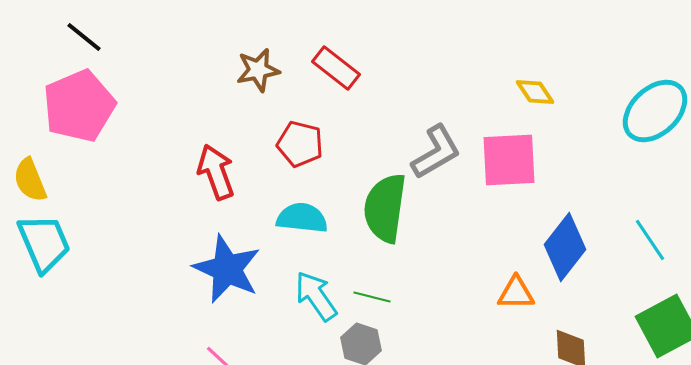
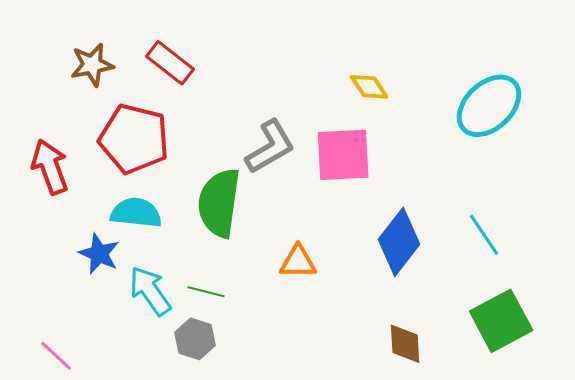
red pentagon: (300, 144) -> (134, 139), size x1.5
blue star: (227, 269) -> (99, 254), moved, size x0.6
orange triangle: (516, 293) -> (298, 262), moved

